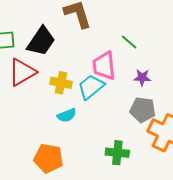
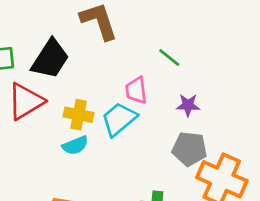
pink trapezoid: (104, 66) -> (136, 90), size x0.7
cyan semicircle: (67, 115) -> (75, 145), moved

